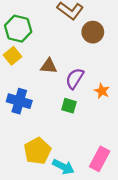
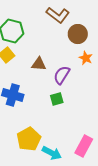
orange star: (102, 91) -> (86, 58), moved
green square: (69, 106) -> (57, 99), turned -32

